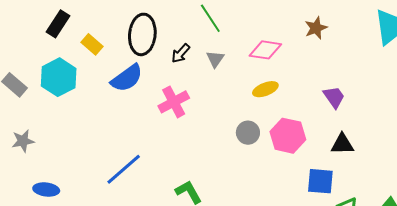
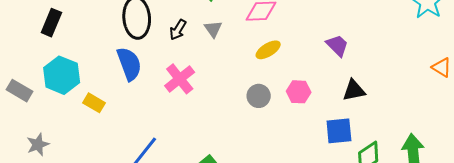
yellow rectangle: (92, 44) -> (94, 103), moved
blue semicircle: (127, 78) -> (129, 64), turned -64
pink hexagon: (288, 136) -> (299, 92), size x0.7

